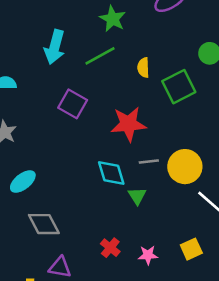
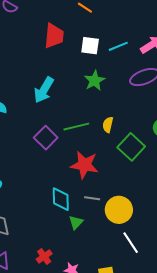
green line: (100, 56) -> (76, 127), moved
green square: (179, 87) -> (131, 147), turned -36

